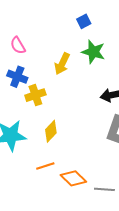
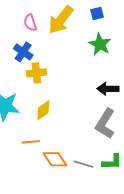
yellow arrow: (62, 64) -> (61, 20), moved, size x1.4
gray line: (104, 189) -> (83, 164), moved

